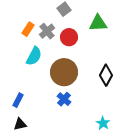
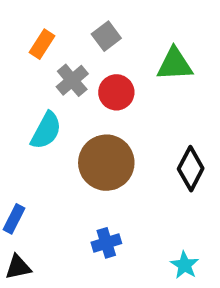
orange rectangle: (28, 29) -> (42, 44), moved
blue cross: (64, 99) -> (106, 243), moved, turned 32

